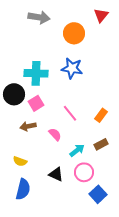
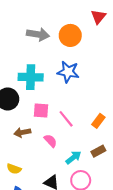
gray arrow: (39, 17) -> (38, 34), moved
pink square: (36, 103) -> (41, 110), moved, turned 35

